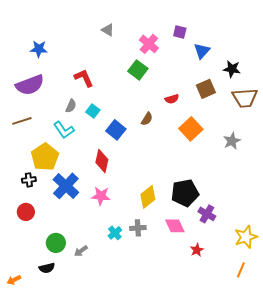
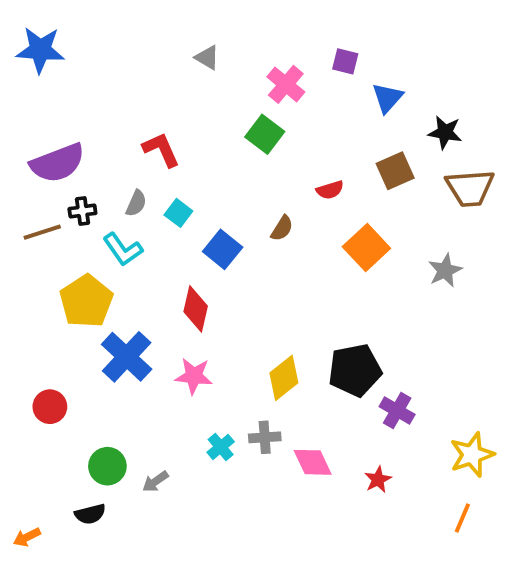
blue star: (39, 49) -> (40, 50), moved, size x1.4
black cross: (29, 180) -> (82, 211), moved
pink diamond: (175, 226) -> (313, 462), moved

